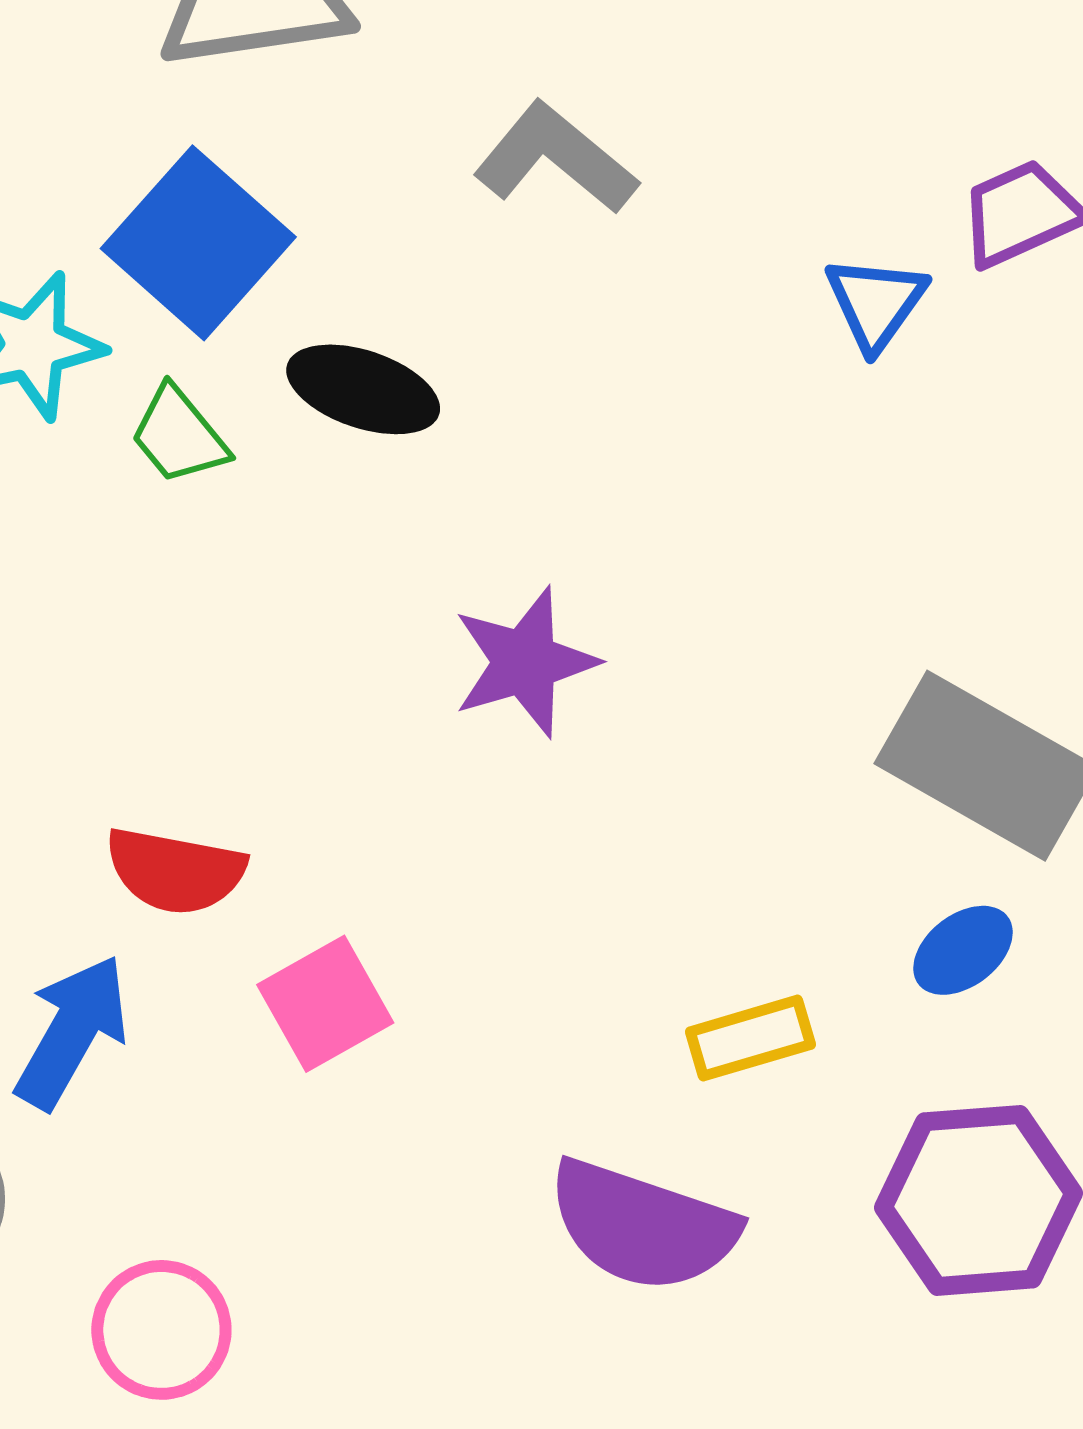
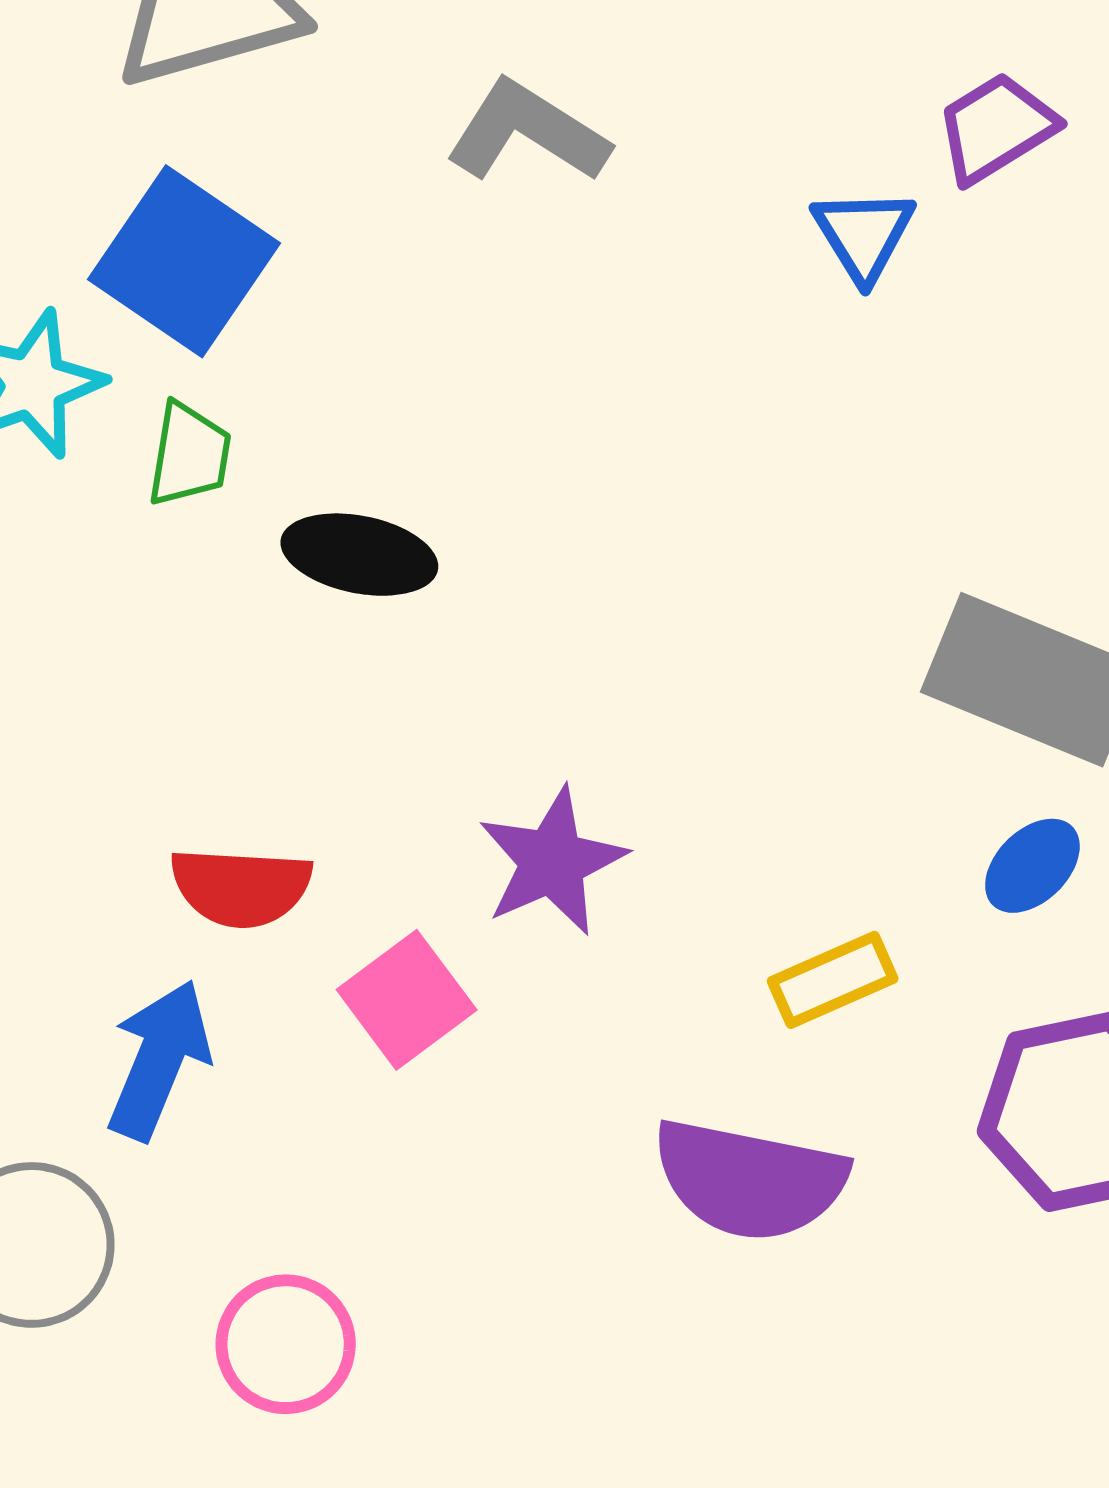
black ellipse: (363, 389) -> (359, 555), moved
green trapezoid: (179, 435) -> (189, 455), turned -124
purple star: (525, 662) -> (552, 862), moved

